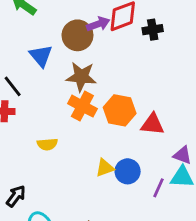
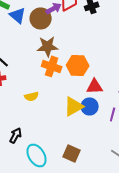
blue triangle: (41, 56) -> (18, 15), moved
red triangle: (152, 124) -> (95, 86), moved
yellow triangle: (105, 168) -> (74, 106), size x1.5

